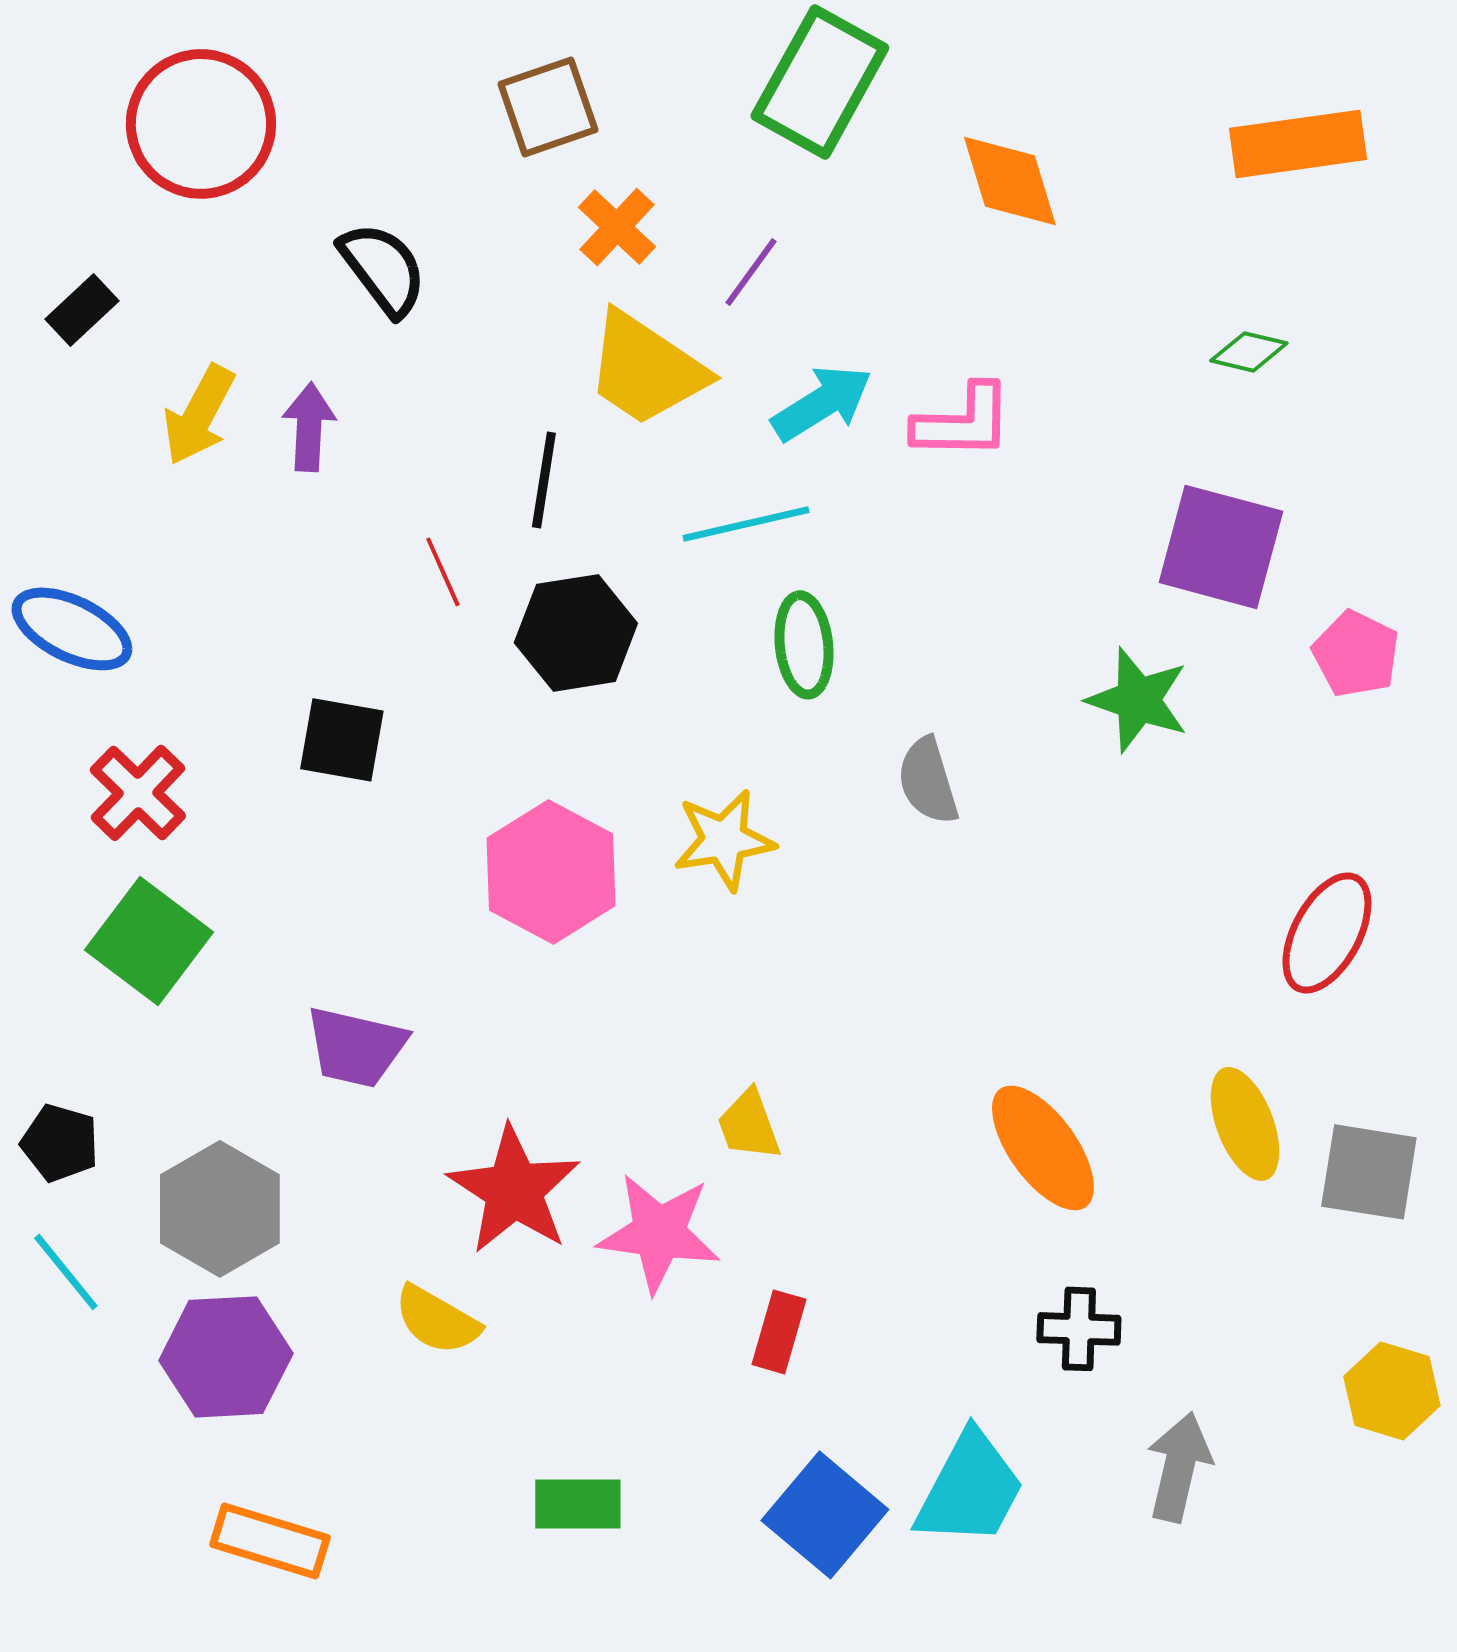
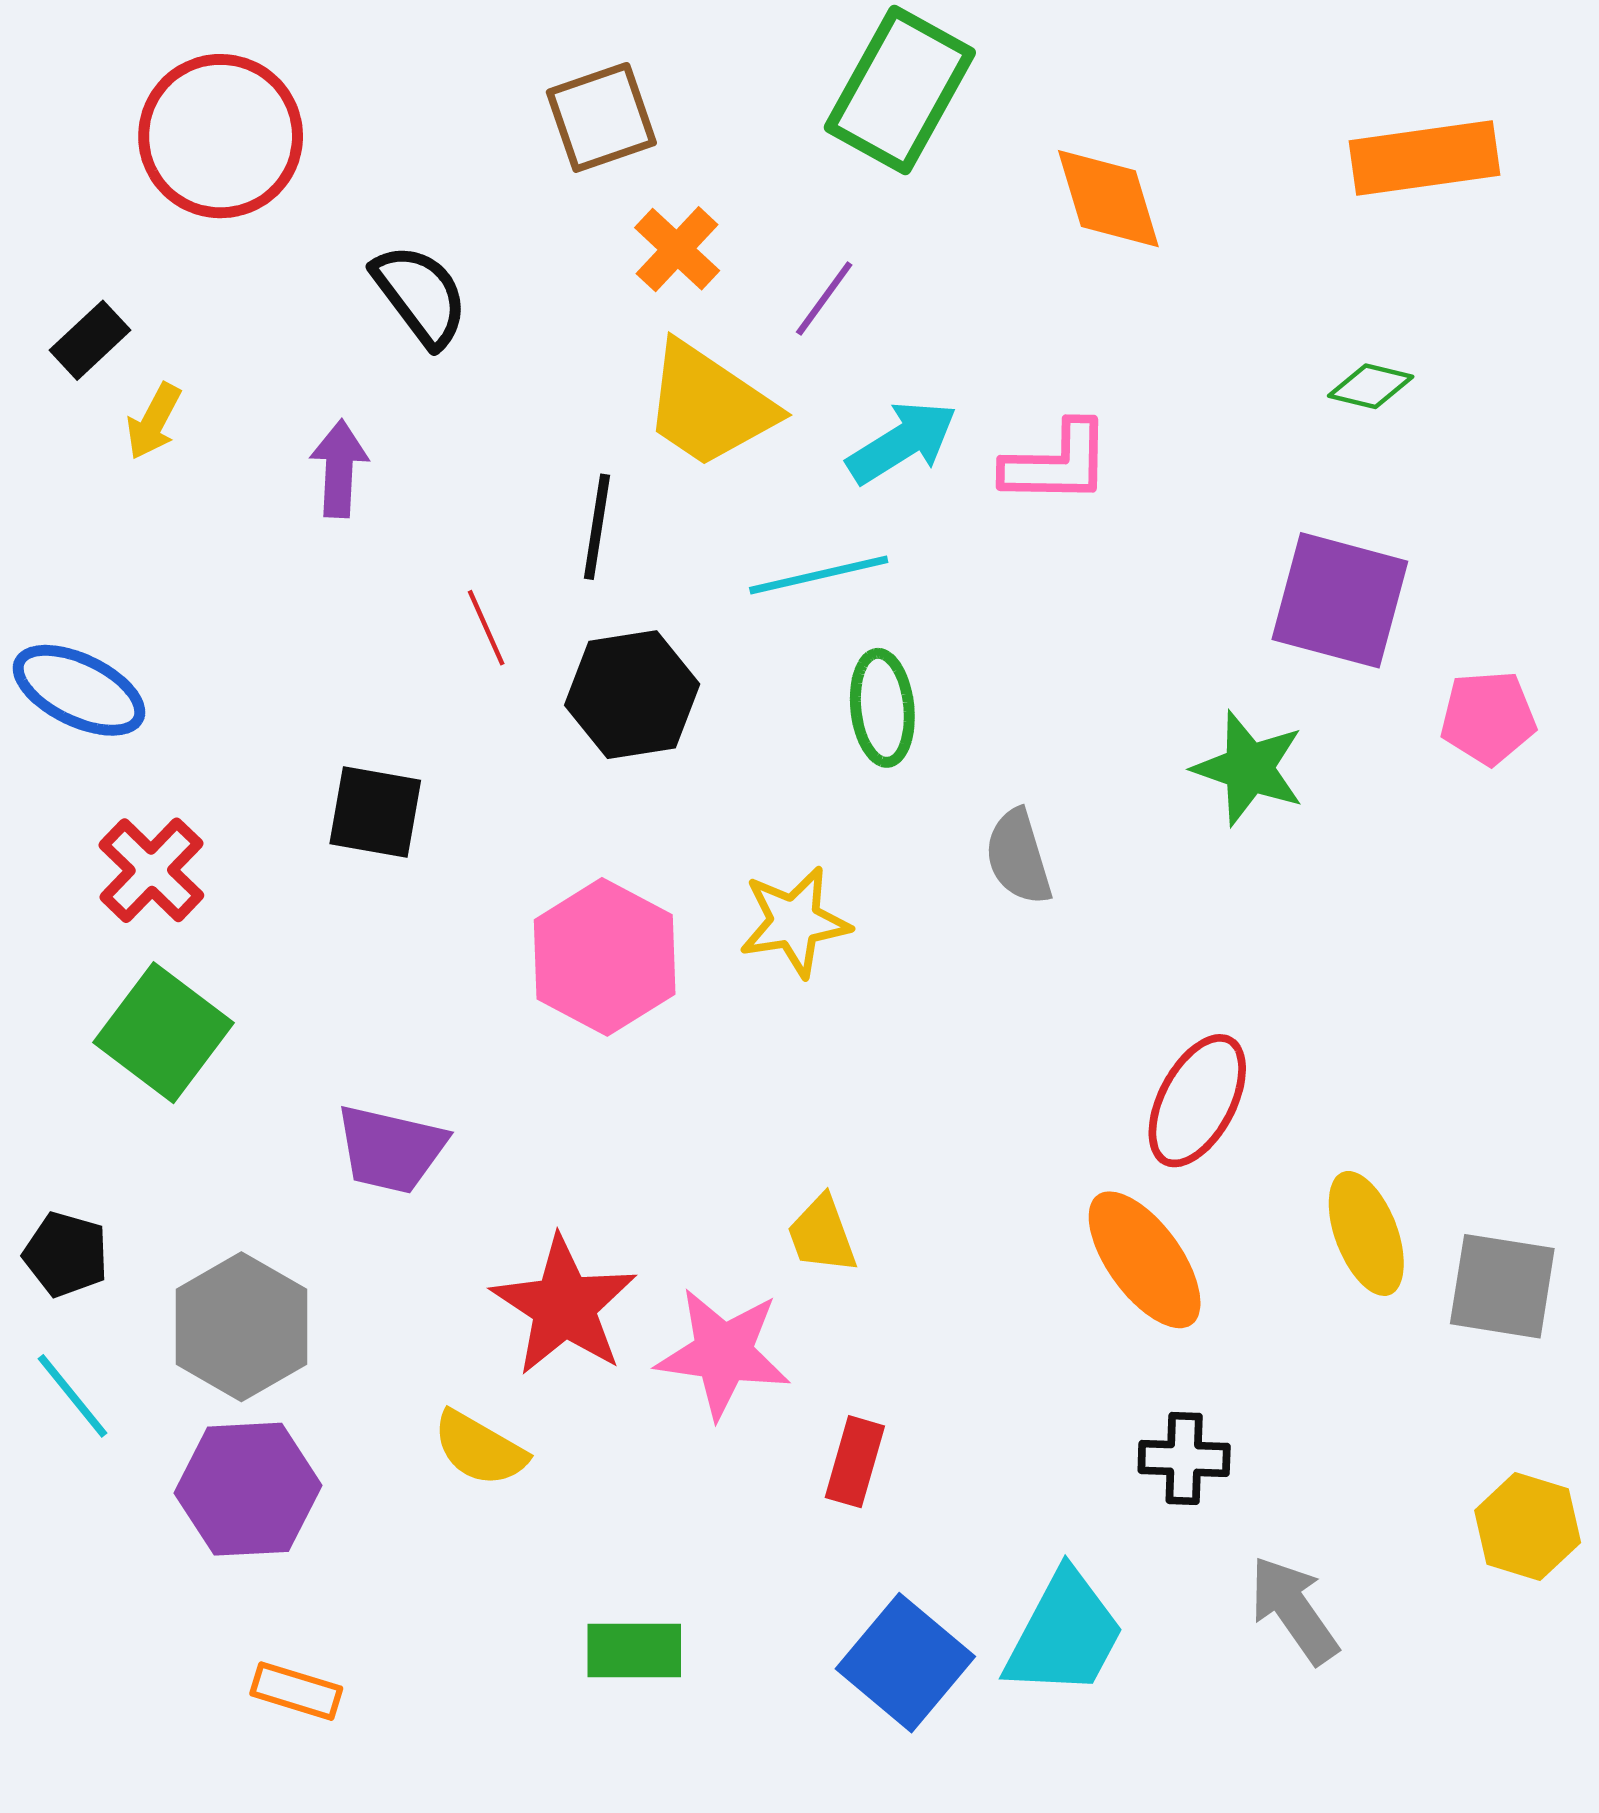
yellow arrow: (199, 415) -> (154, 421), moved, size x0.7
pink pentagon: (1356, 654) -> (1488, 718), turned -30
red ellipse: (1327, 933) -> (1197, 1101), moved
gray arrow: (1179, 1467) -> (1294, 1610), turned -48
orange rectangle: (270, 1541) -> (296, 1691), size x0.7

